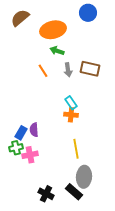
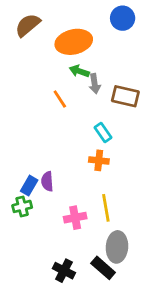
gray arrow: (68, 70) -> (95, 84), moved
cyan rectangle: (71, 103) -> (103, 133), moved
pink cross: (30, 155) -> (75, 218), moved

